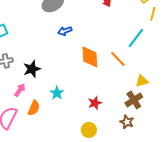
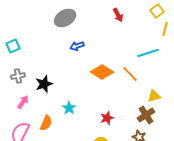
cyan line: (136, 38) -> (148, 53), turned 35
orange diamond: (90, 57) -> (102, 72), turned -55
pink arrow: (20, 90) -> (23, 102), moved

